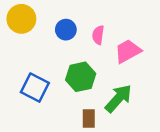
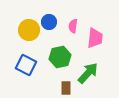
yellow circle: (21, 19) -> (29, 30), moved
pink trapezoid: (128, 51) -> (95, 38), turned 125

